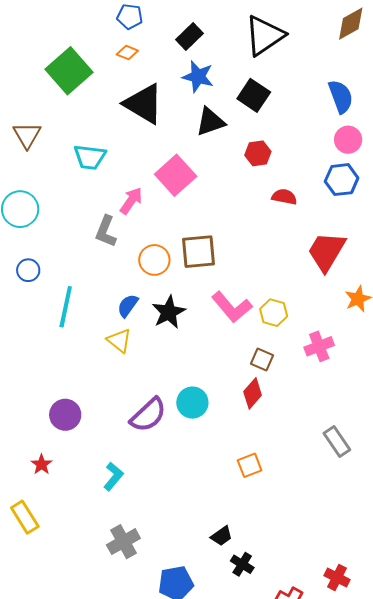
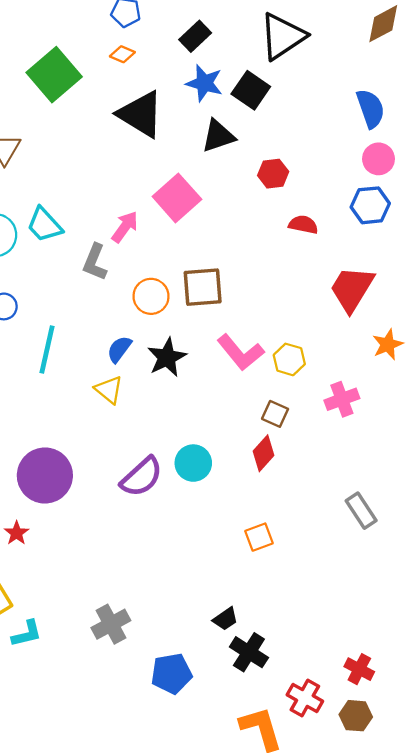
black square: (254, 95) -> (251, 90), moved
cyan trapezoid: (90, 157) -> (44, 225), moved, turned 40
purple circle: (65, 415) -> (45, 475), size x1.5
cyan L-shape: (113, 476) -> (27, 634), moved, turned 36
black cross: (242, 564) -> (249, 652), size x1.4

